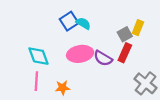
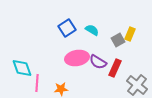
cyan semicircle: (83, 23) -> (92, 30), moved
red rectangle: (125, 53) -> (115, 68), moved
cyan diamond: (39, 56) -> (22, 68), moved

